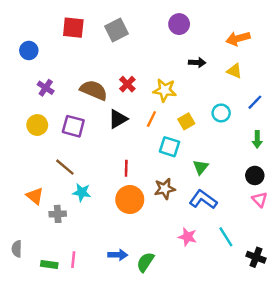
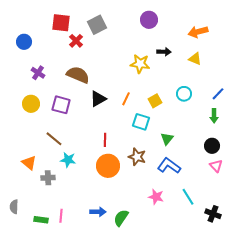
red cross: (127, 84) -> (76, 41), moved
yellow star: (165, 90) -> (140, 64), moved
blue line: (255, 102) -> (218, 94), moved
brown star: (165, 189) -> (137, 157), turned 30

